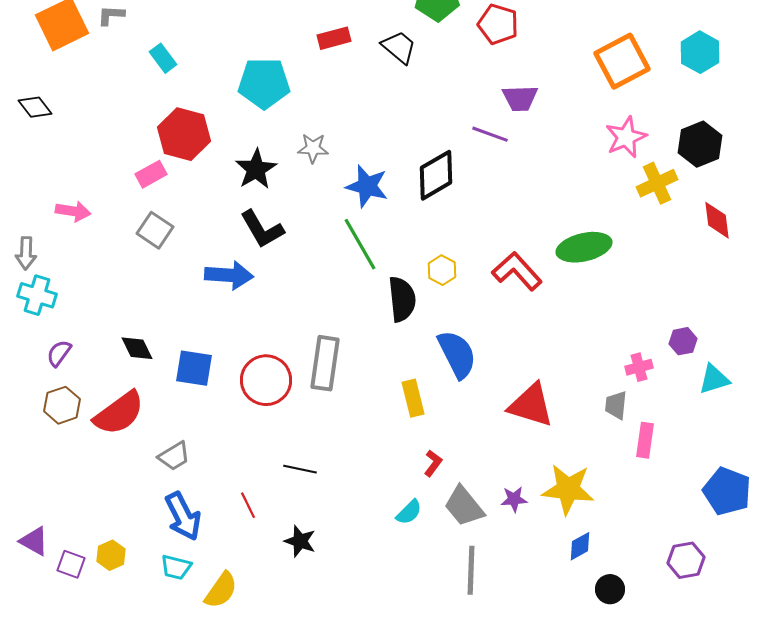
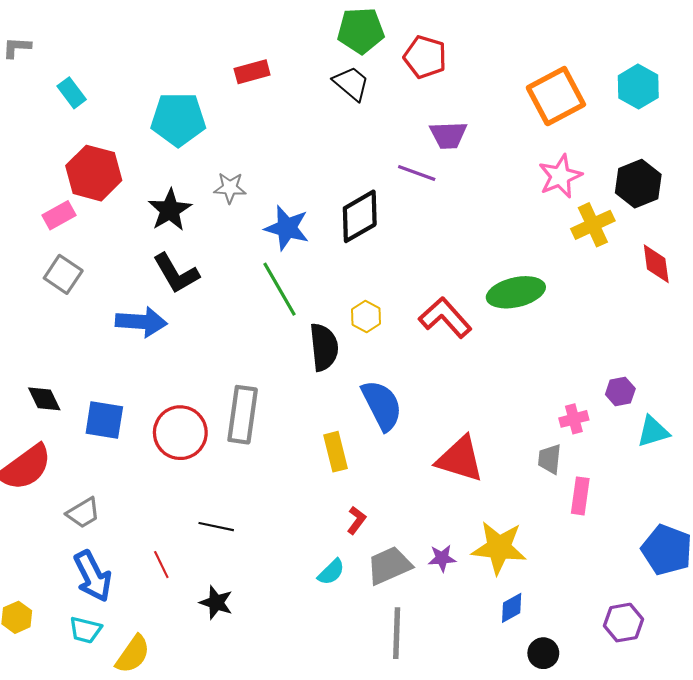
black trapezoid: (399, 47) -> (351, 83), moved
gray trapezoid: (464, 506) -> (389, 566), turned 105

